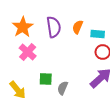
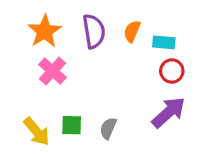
green square: (46, 79) -> (72, 125), moved

